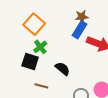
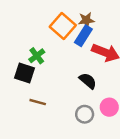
orange square: (34, 24) -> (63, 26), moved
black semicircle: (63, 69) -> (88, 81), moved

